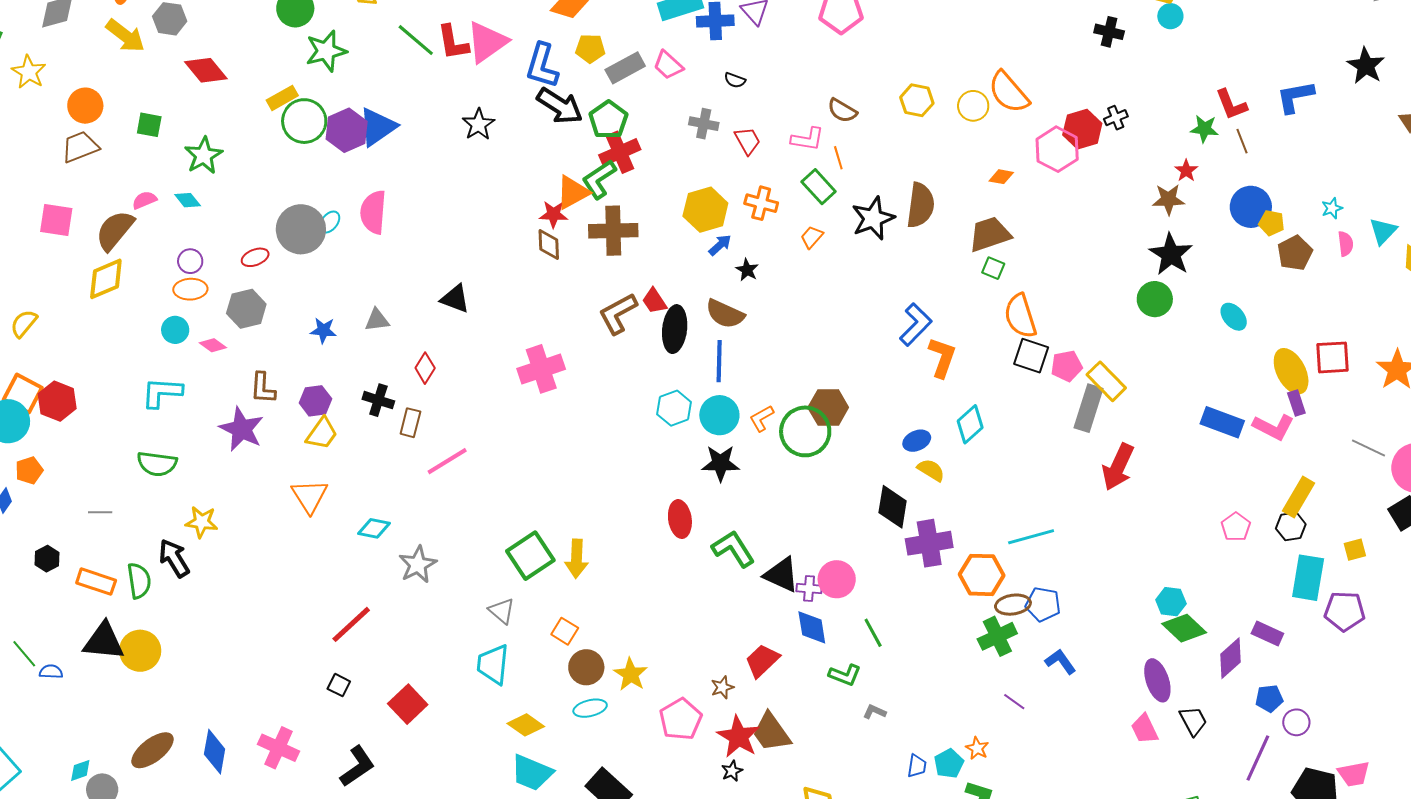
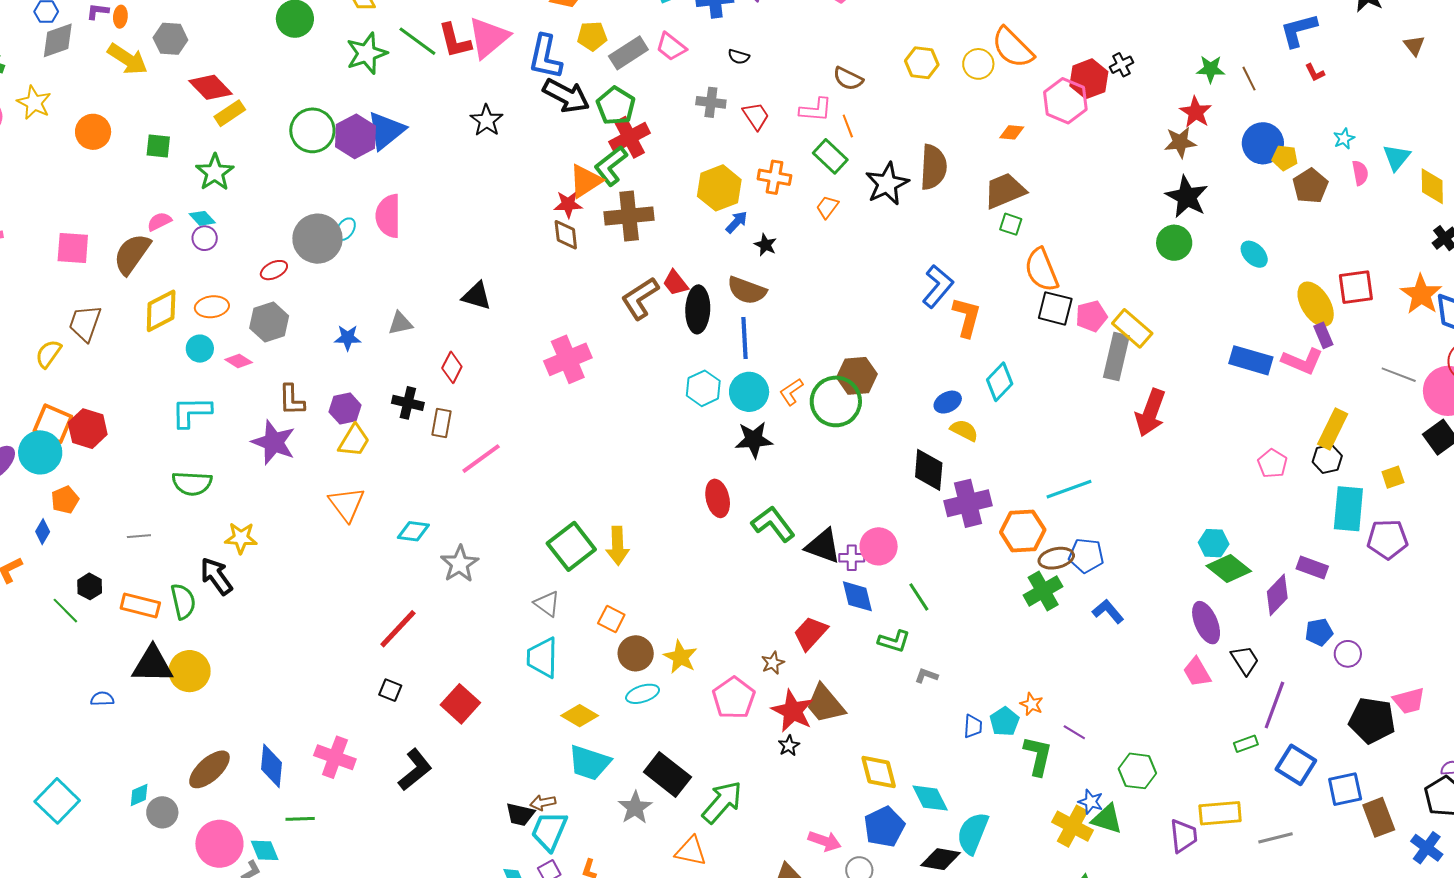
green star: (326, 51) -> (367, 53), moved
yellow rectangle: (282, 98) -> (230, 113), moved
red L-shape: (1231, 105) -> (1315, 73), moved, size x0.6
brown trapezoid: (80, 147) -> (85, 323), moved, turned -45
red star: (1186, 171) -> (1196, 112), size x1.4
purple circle: (190, 261) -> (205, 238), moved
yellow diamond: (106, 279) -> (161, 311), moved
green line: (24, 654) -> (65, 611), moved
purple line: (1014, 702) -> (1074, 732), moved
purple line: (1258, 758) -> (1274, 705), moved

